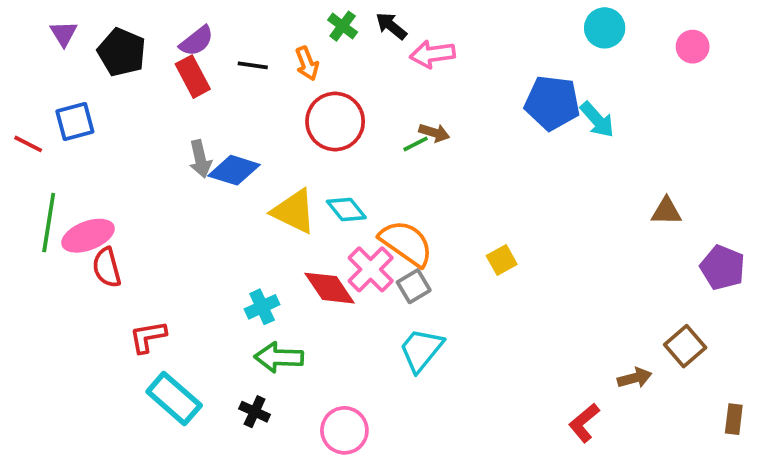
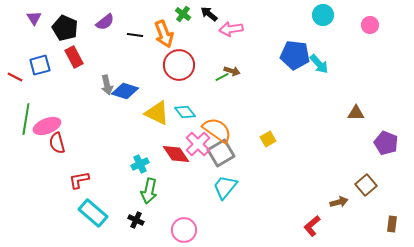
orange arrow: (307, 63) -> (164, 34), size x1.5
red rectangle: (193, 77) -> (74, 57), moved
gray square: (414, 286) -> (221, 153), size x1.5
green arrow: (279, 357) -> (149, 191), turned -80

